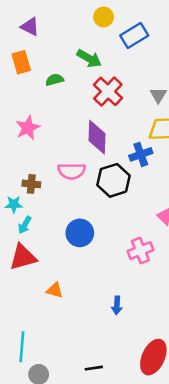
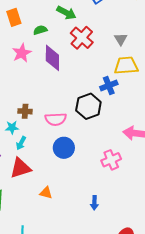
pink star: (28, 128) -> (22, 53), moved
purple diamond: (97, 137) -> (52, 58), moved
pink semicircle: (72, 171) -> (56, 119), moved

